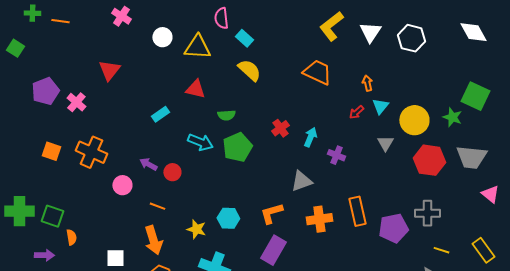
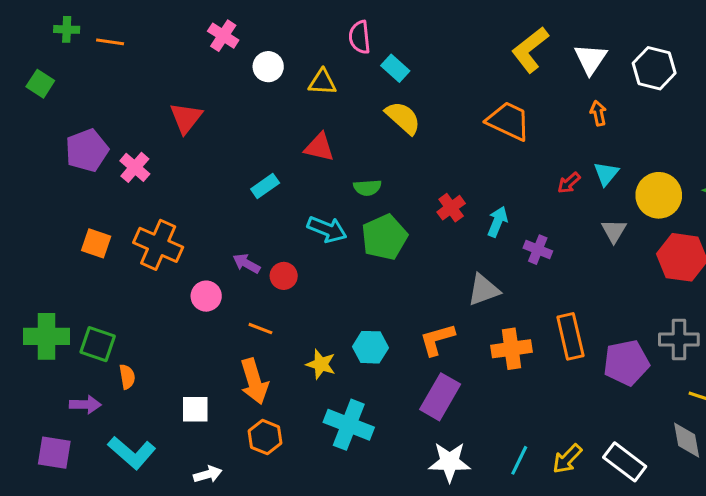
pink cross: (121, 16) -> (223, 36), moved
yellow triangle: (197, 47) -> (322, 82), size x0.7
orange arrow: (367, 83) -> (598, 113), moved

